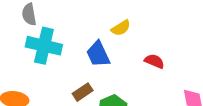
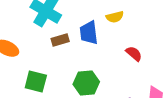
brown rectangle: (83, 92) -> (60, 40), moved

